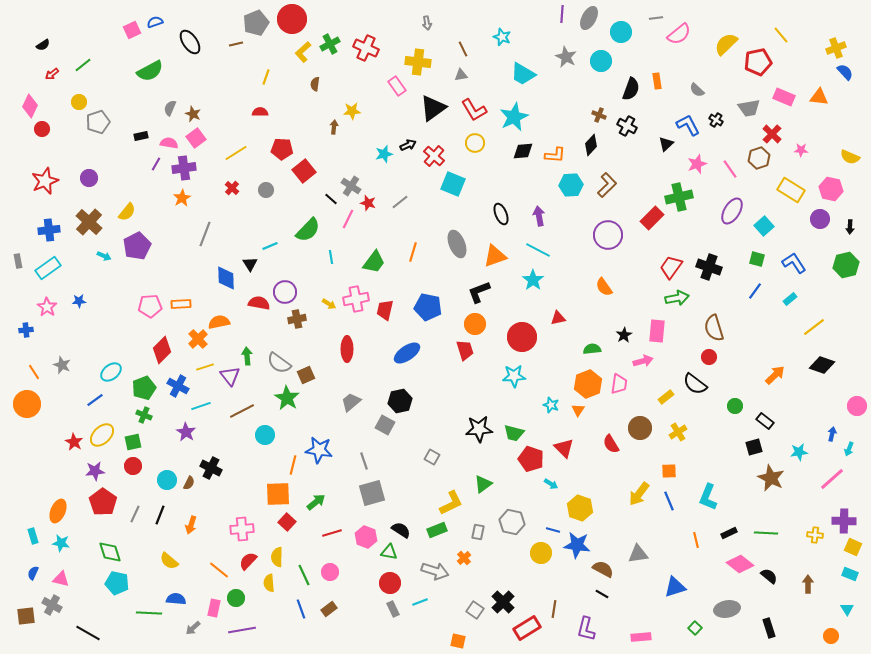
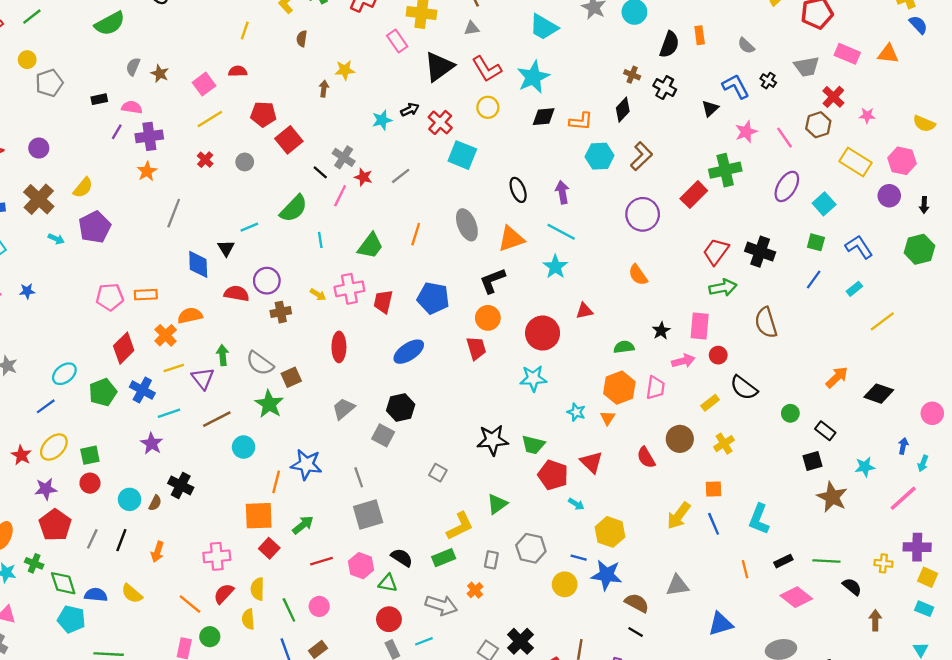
pink square: (196, 138) -> (204, 84), moved
red circle: (709, 357) -> (718, 355), moved
black diamond: (822, 365) -> (879, 394), moved
green cross: (144, 415) -> (34, 563), moved
black semicircle: (769, 576) -> (852, 587), moved
blue semicircle: (176, 599) -> (96, 595), moved

